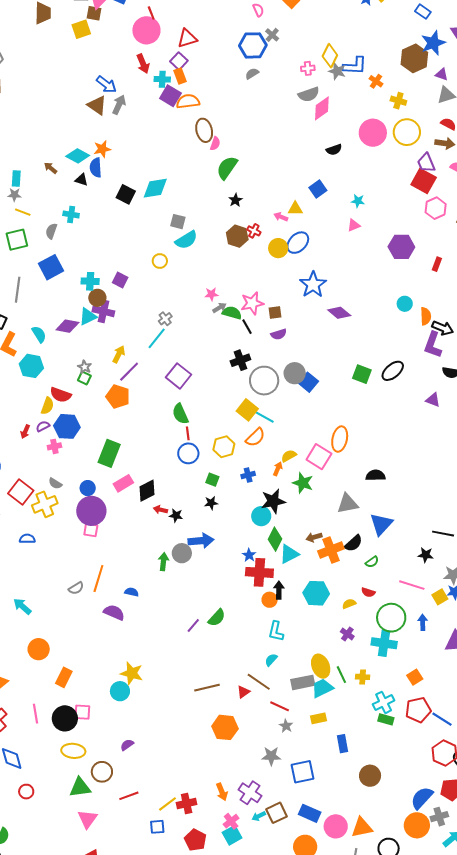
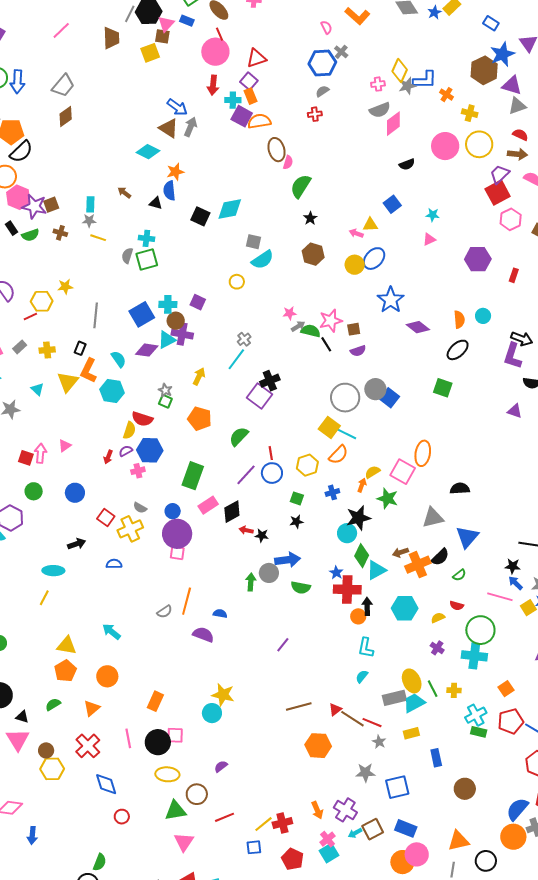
red arrow: (143, 64) -> (213, 85), turned 30
gray star: (337, 71) -> (407, 86), turned -30
purple triangle: (442, 74) -> (512, 85), size x1.5
cyan diamond: (78, 156) -> (148, 152), moved
purple trapezoid: (426, 163) -> (500, 174), turned 70
red square: (424, 181) -> (498, 193), turned 35
red cross: (254, 231) -> (315, 114), moved, turned -32
green square: (17, 240) -> (147, 259), moved
blue square: (51, 267) -> (142, 314), moved
orange semicircle: (426, 316) -> (459, 320), moved
black cross: (240, 360) -> (270, 381), moved
black ellipse: (393, 371) -> (458, 350), moved
purple line: (129, 372) -> (246, 475), moved
green semicircle: (180, 414) -> (239, 436), moved, turned 70
red square: (21, 492) -> (106, 518), size x0.7
green semicircle: (217, 618) -> (301, 588), moved, turned 60
blue arrow: (423, 622) -> (516, 583), moved, turned -42
orange circle: (39, 649) -> (107, 676), moved
brown line: (259, 682) -> (352, 719), moved
pink circle: (336, 826) -> (417, 854), moved

